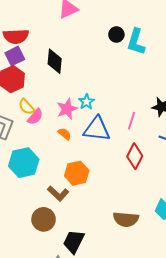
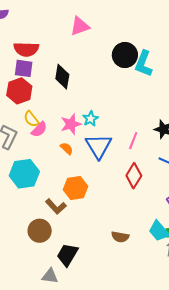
black circle: (116, 34) -> (125, 55), size x1.6
purple square: (15, 56) -> (24, 68), turned 30
blue triangle: (97, 129) -> (99, 146), turned 48
brown semicircle: (126, 219) -> (120, 237), size x0.7

